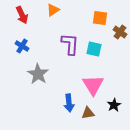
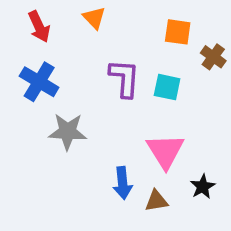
orange triangle: (53, 10) -> (94, 18), turned -40
blue cross: (22, 46) -> (39, 82), size x1.5
gray star: (38, 74) -> (68, 131), turned -30

